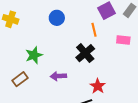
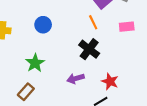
blue circle: (57, 18) -> (43, 25), moved
purple arrow: (58, 76) -> (76, 78), moved

